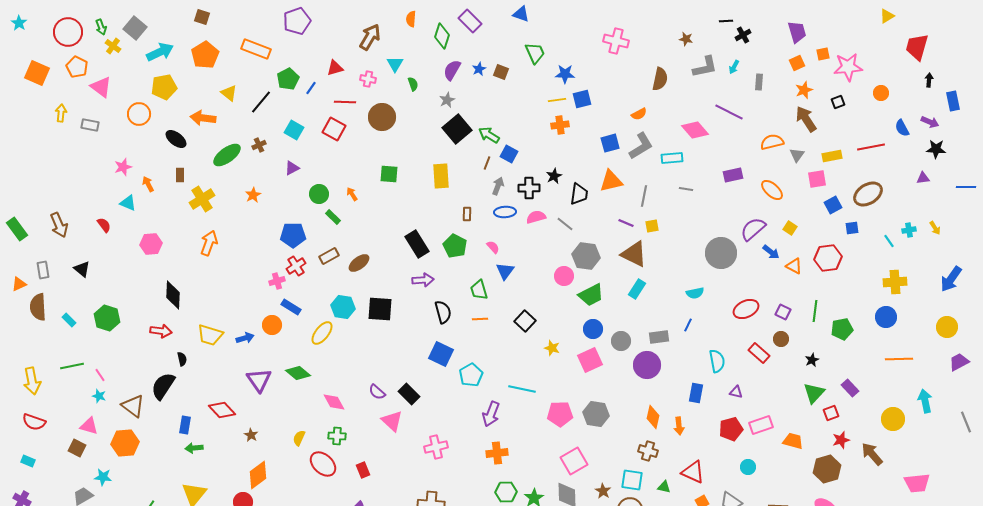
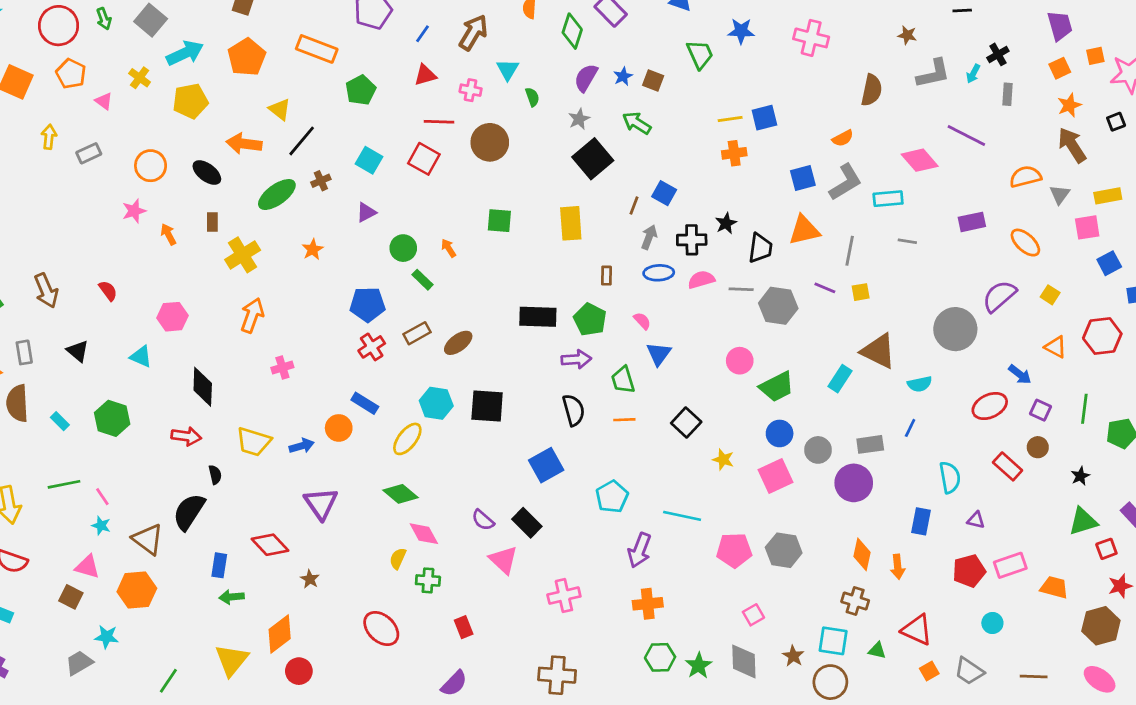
black cross: (743, 35) -> (998, 54), moved
yellow cross: (113, 46) -> (140, 78), moved
blue star: (565, 74) -> (741, 31), moved
pink triangle: (101, 87) -> (104, 101), size x0.6
blue line: (311, 88) -> (422, 34), moved
black line: (261, 102) -> (302, 141), moved
orange circle: (139, 114) -> (151, 166), moved
gray rectangle: (90, 125) -> (89, 153), turned -36
green arrow: (489, 135) -> (637, 123), moved
cyan triangle: (128, 203) -> (141, 357), moved
gray line: (565, 224) -> (741, 289), turned -36
black rectangle: (417, 244) -> (538, 317), turned -56
blue arrow: (771, 252) -> (1020, 374), moved
brown triangle: (634, 254) -> (878, 351), moved
gray hexagon: (586, 256) -> (778, 306), moved
purple arrow: (423, 280) -> (576, 359), moved
pink cross: (277, 281) -> (282, 368), moved
blue square: (441, 354) -> (546, 465), moved, turned 35
green diamond: (298, 373) -> (401, 494), moved
green triangle: (814, 393) -> (1083, 521), turned 30
yellow semicircle: (299, 438) -> (398, 558), moved
pink square: (574, 461) -> (753, 615), size x0.6
red ellipse: (323, 464) -> (381, 628), moved
orange diamond: (258, 475) -> (280, 634), moved

